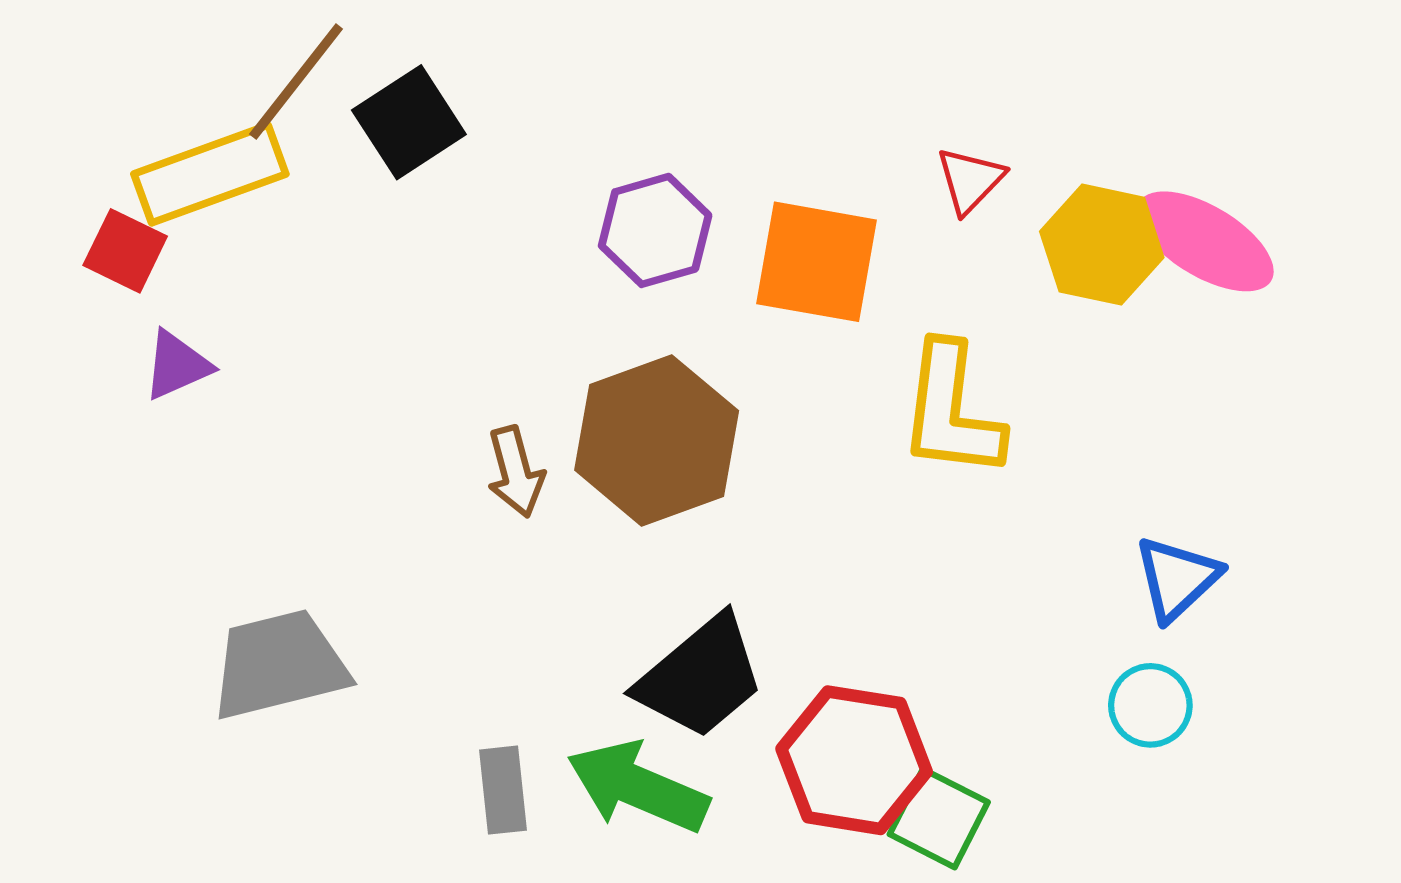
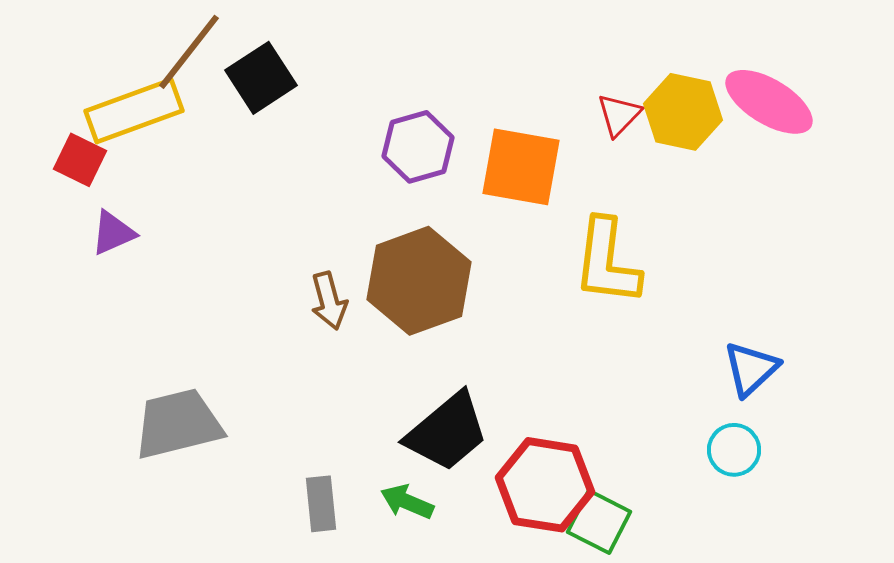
pink ellipse: (1205, 241) -> (769, 102), moved
yellow hexagon: (1102, 245) -> (683, 112), moved
green arrow: (638, 787) -> (407, 502), size x0.6

